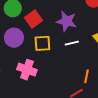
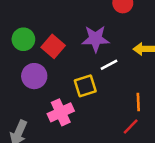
yellow square: (42, 43) -> (85, 86), moved
pink cross: (27, 70) -> (61, 112), turned -30

